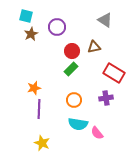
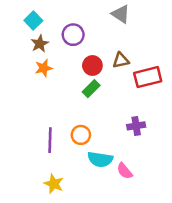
cyan square: (26, 16) -> (33, 21), turned 32
gray triangle: (105, 20) -> (121, 14), moved
red rectangle: (114, 73) -> (148, 77), moved, turned -45
orange star: (34, 88) -> (44, 68), moved
orange circle: (74, 100) -> (81, 135), moved

